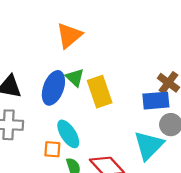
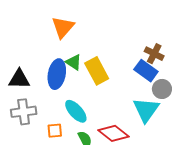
blue rectangle: (156, 101) -> (146, 71), turned 50
orange square: (52, 149) -> (55, 131), moved

